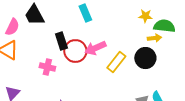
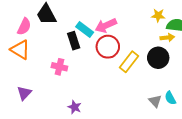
cyan rectangle: (85, 13) -> (85, 30), moved, turned -30
pink arrow: (95, 48) -> (106, 25), moved
red circle: (75, 51) -> (108, 47), moved

